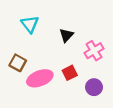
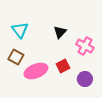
cyan triangle: (30, 24) -> (20, 30), moved
pink cross: (94, 51) -> (85, 46), turned -30

